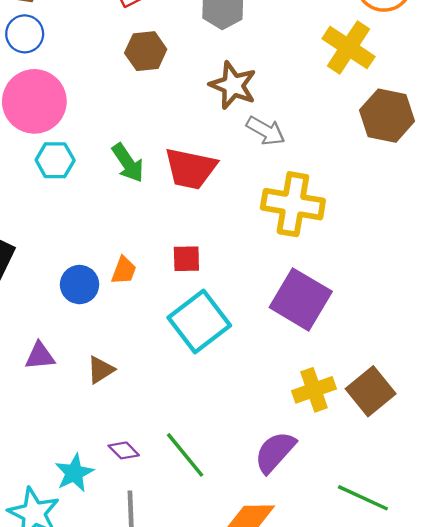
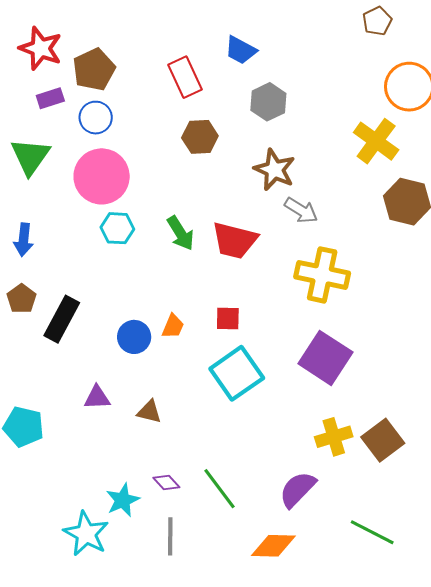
brown triangle: (101, 370) -> (149, 412), turned 44

